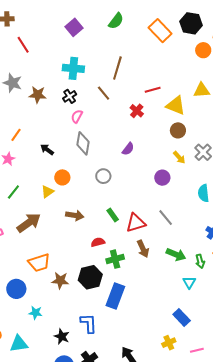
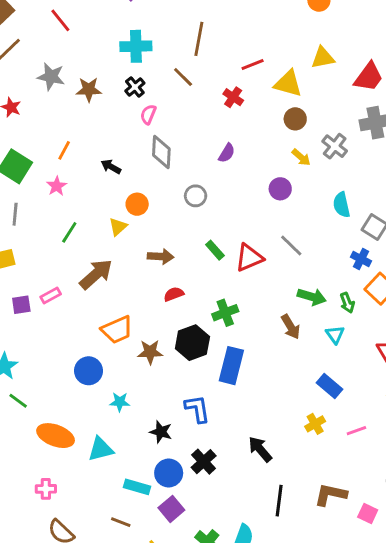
red semicircle: (98, 242) -> (174, 294), moved
brown arrow: (143, 249) -> (291, 327), moved

